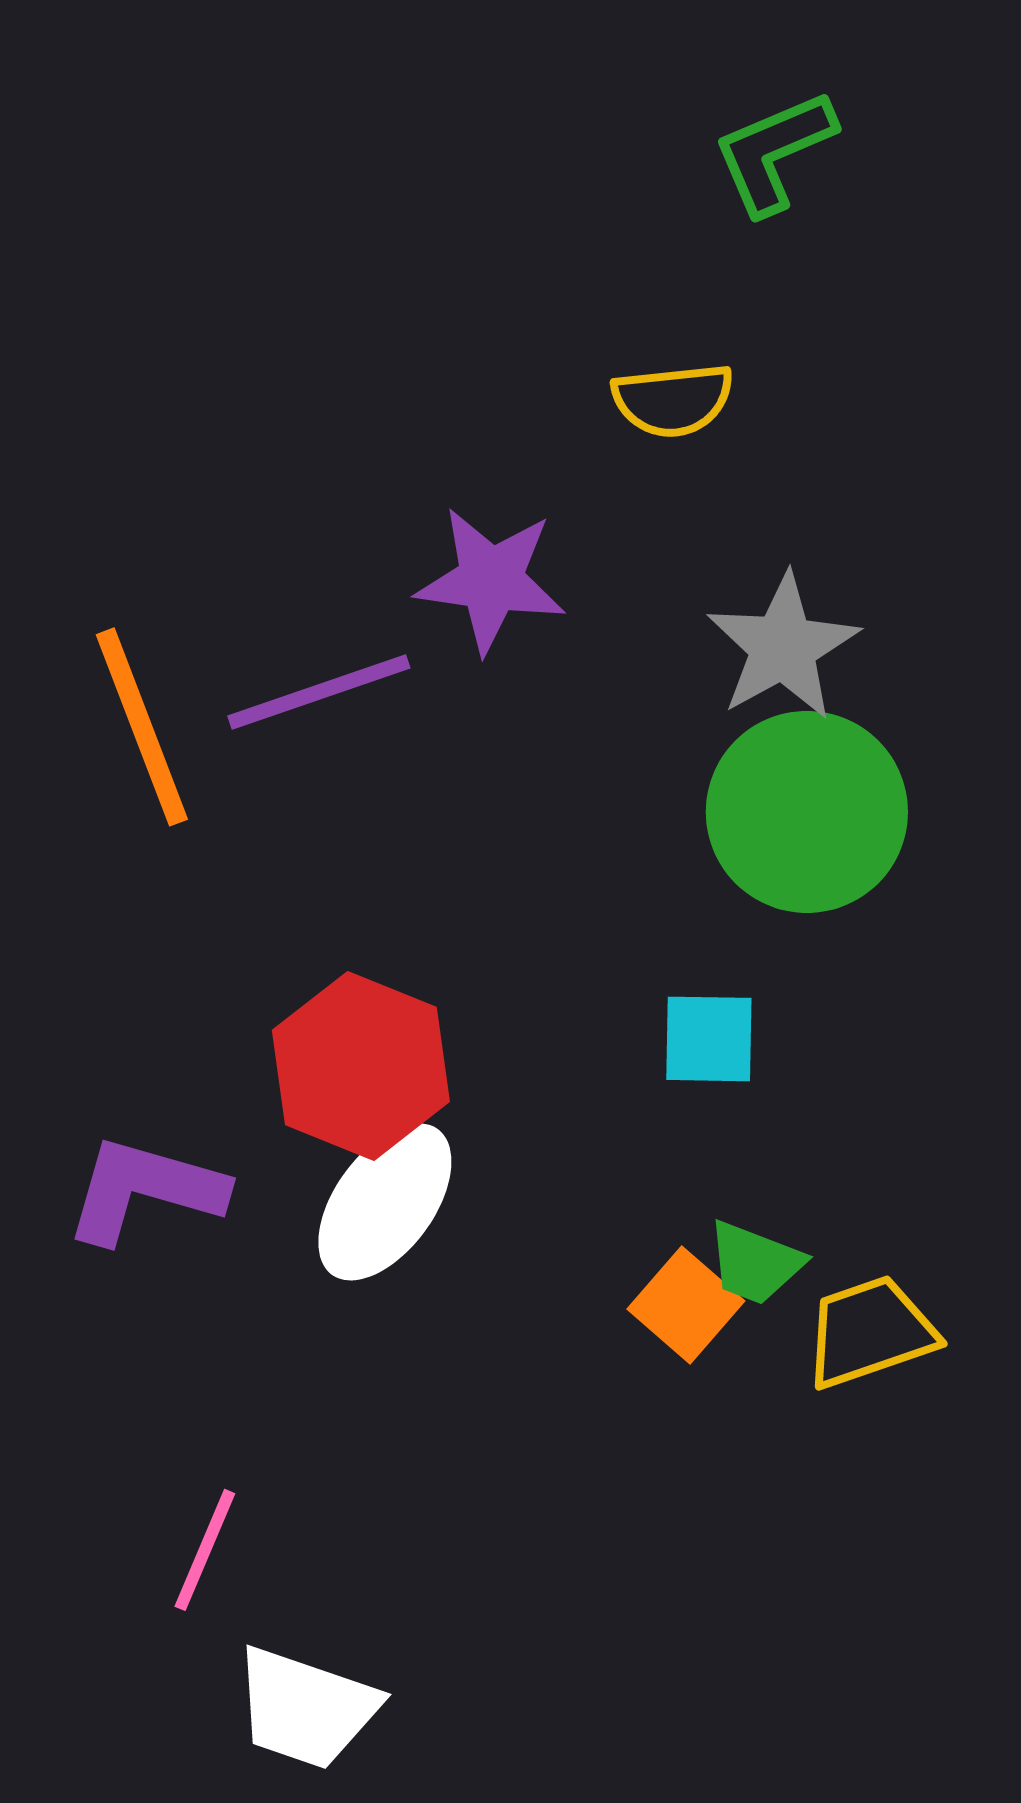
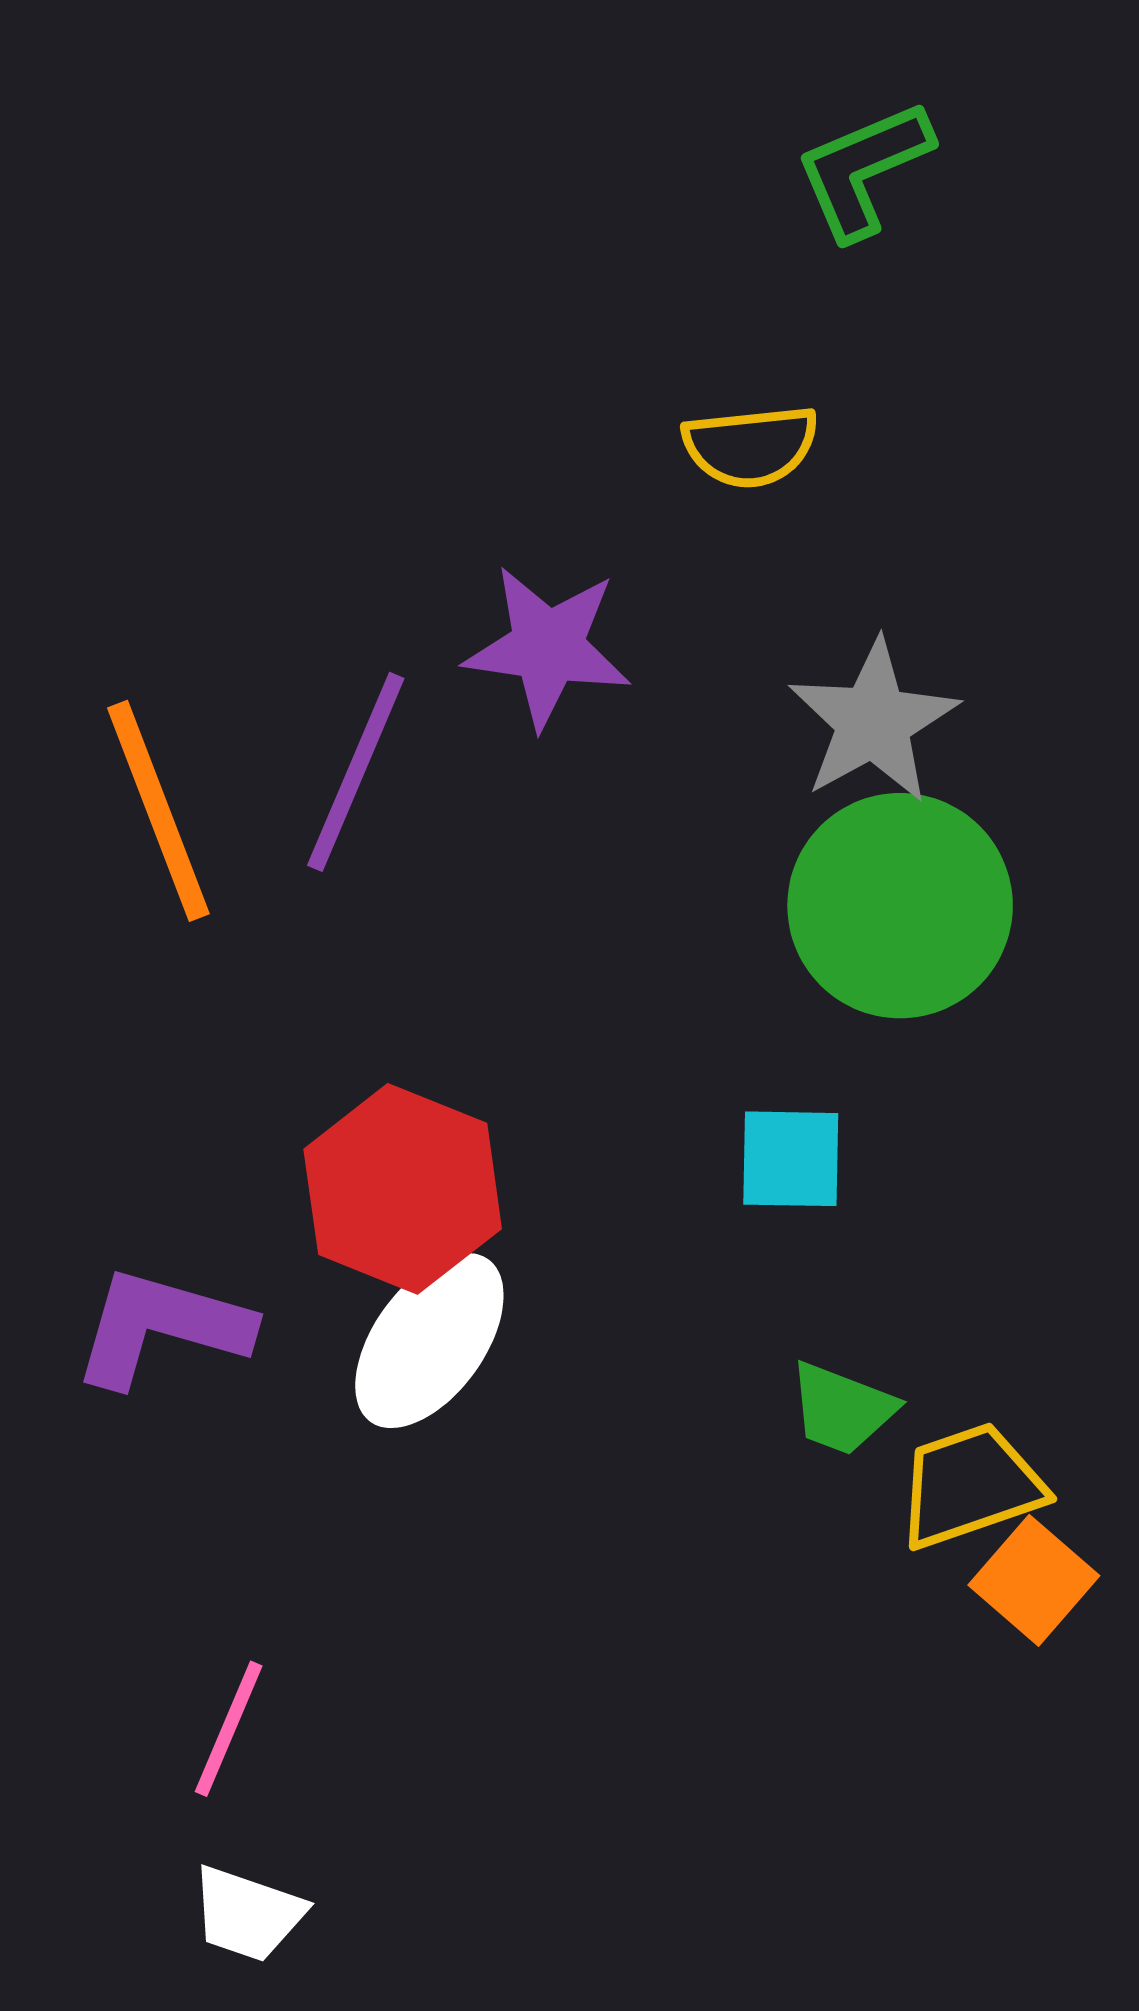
purple line: (319, 692) -> (356, 772), turned -48
orange square: (686, 1305) -> (1034, 1580), moved
white trapezoid: (306, 1708) -> (248, 1914), moved, size x0.7

